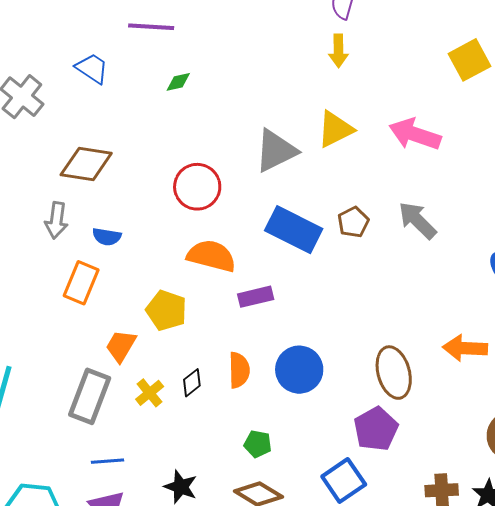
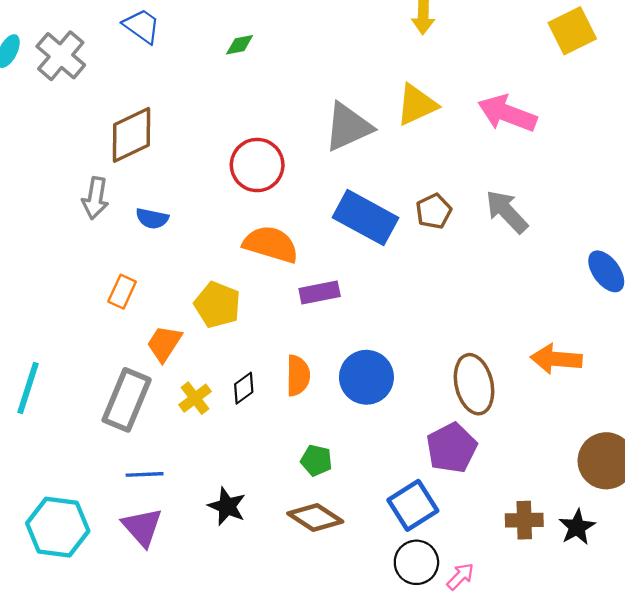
brown diamond: (86, 164) -> (131, 135), turned -36
orange rectangle: (81, 283) -> (122, 292), moved, size x0.7

